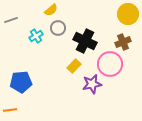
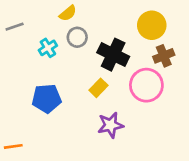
yellow circle: (128, 14) -> (152, 25), moved
blue pentagon: (21, 82) -> (47, 98), moved
purple star: (92, 84) -> (110, 125), moved

